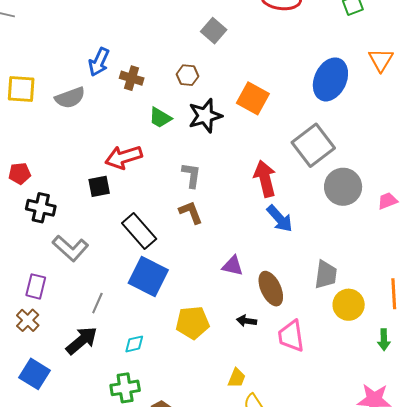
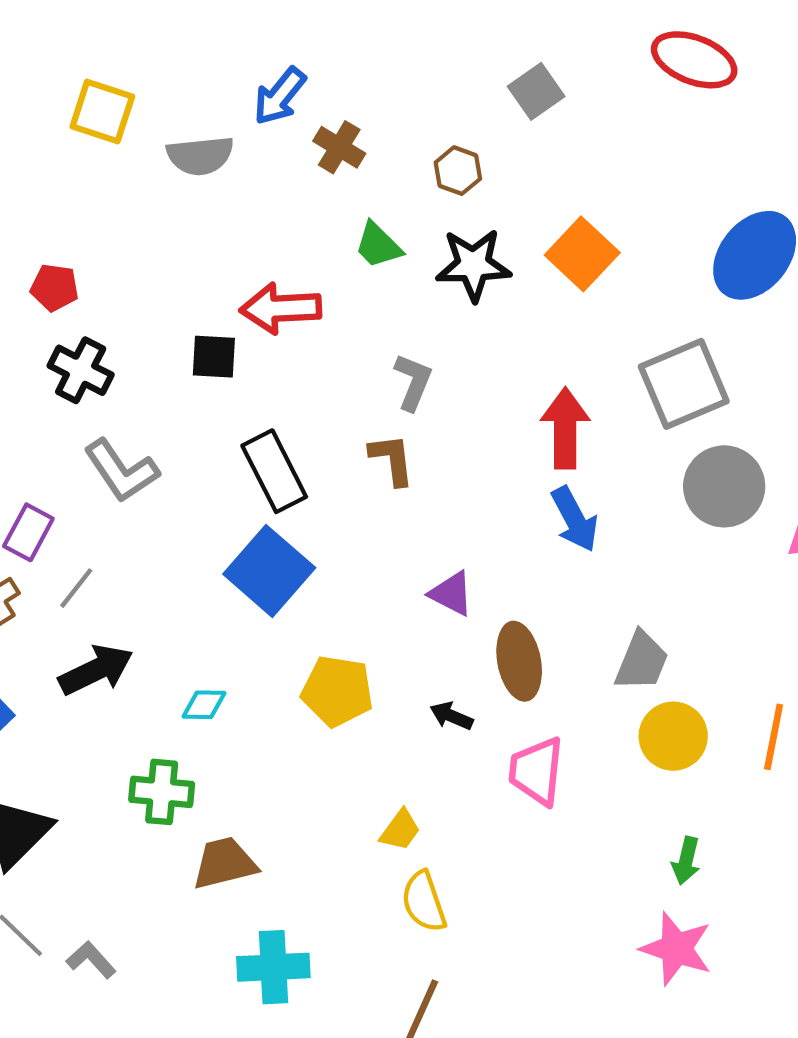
gray line: (97, 303) -> (76, 588), moved
green arrow: (384, 340) -> (686, 861), moved

